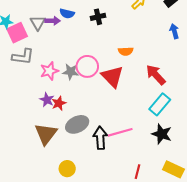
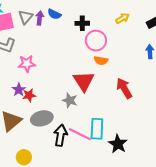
purple arrow: (53, 21) -> (40, 18), turned -96
pink circle: (87, 66) -> (96, 41), moved
gray star: (71, 72) -> (70, 100), moved
cyan rectangle: (160, 104) -> (97, 129), moved, turned -50
pink line: (120, 132) -> (80, 134), turned 30

